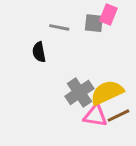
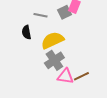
gray square: (94, 23) -> (64, 12), turned -32
yellow semicircle: (107, 92) -> (52, 40), moved

